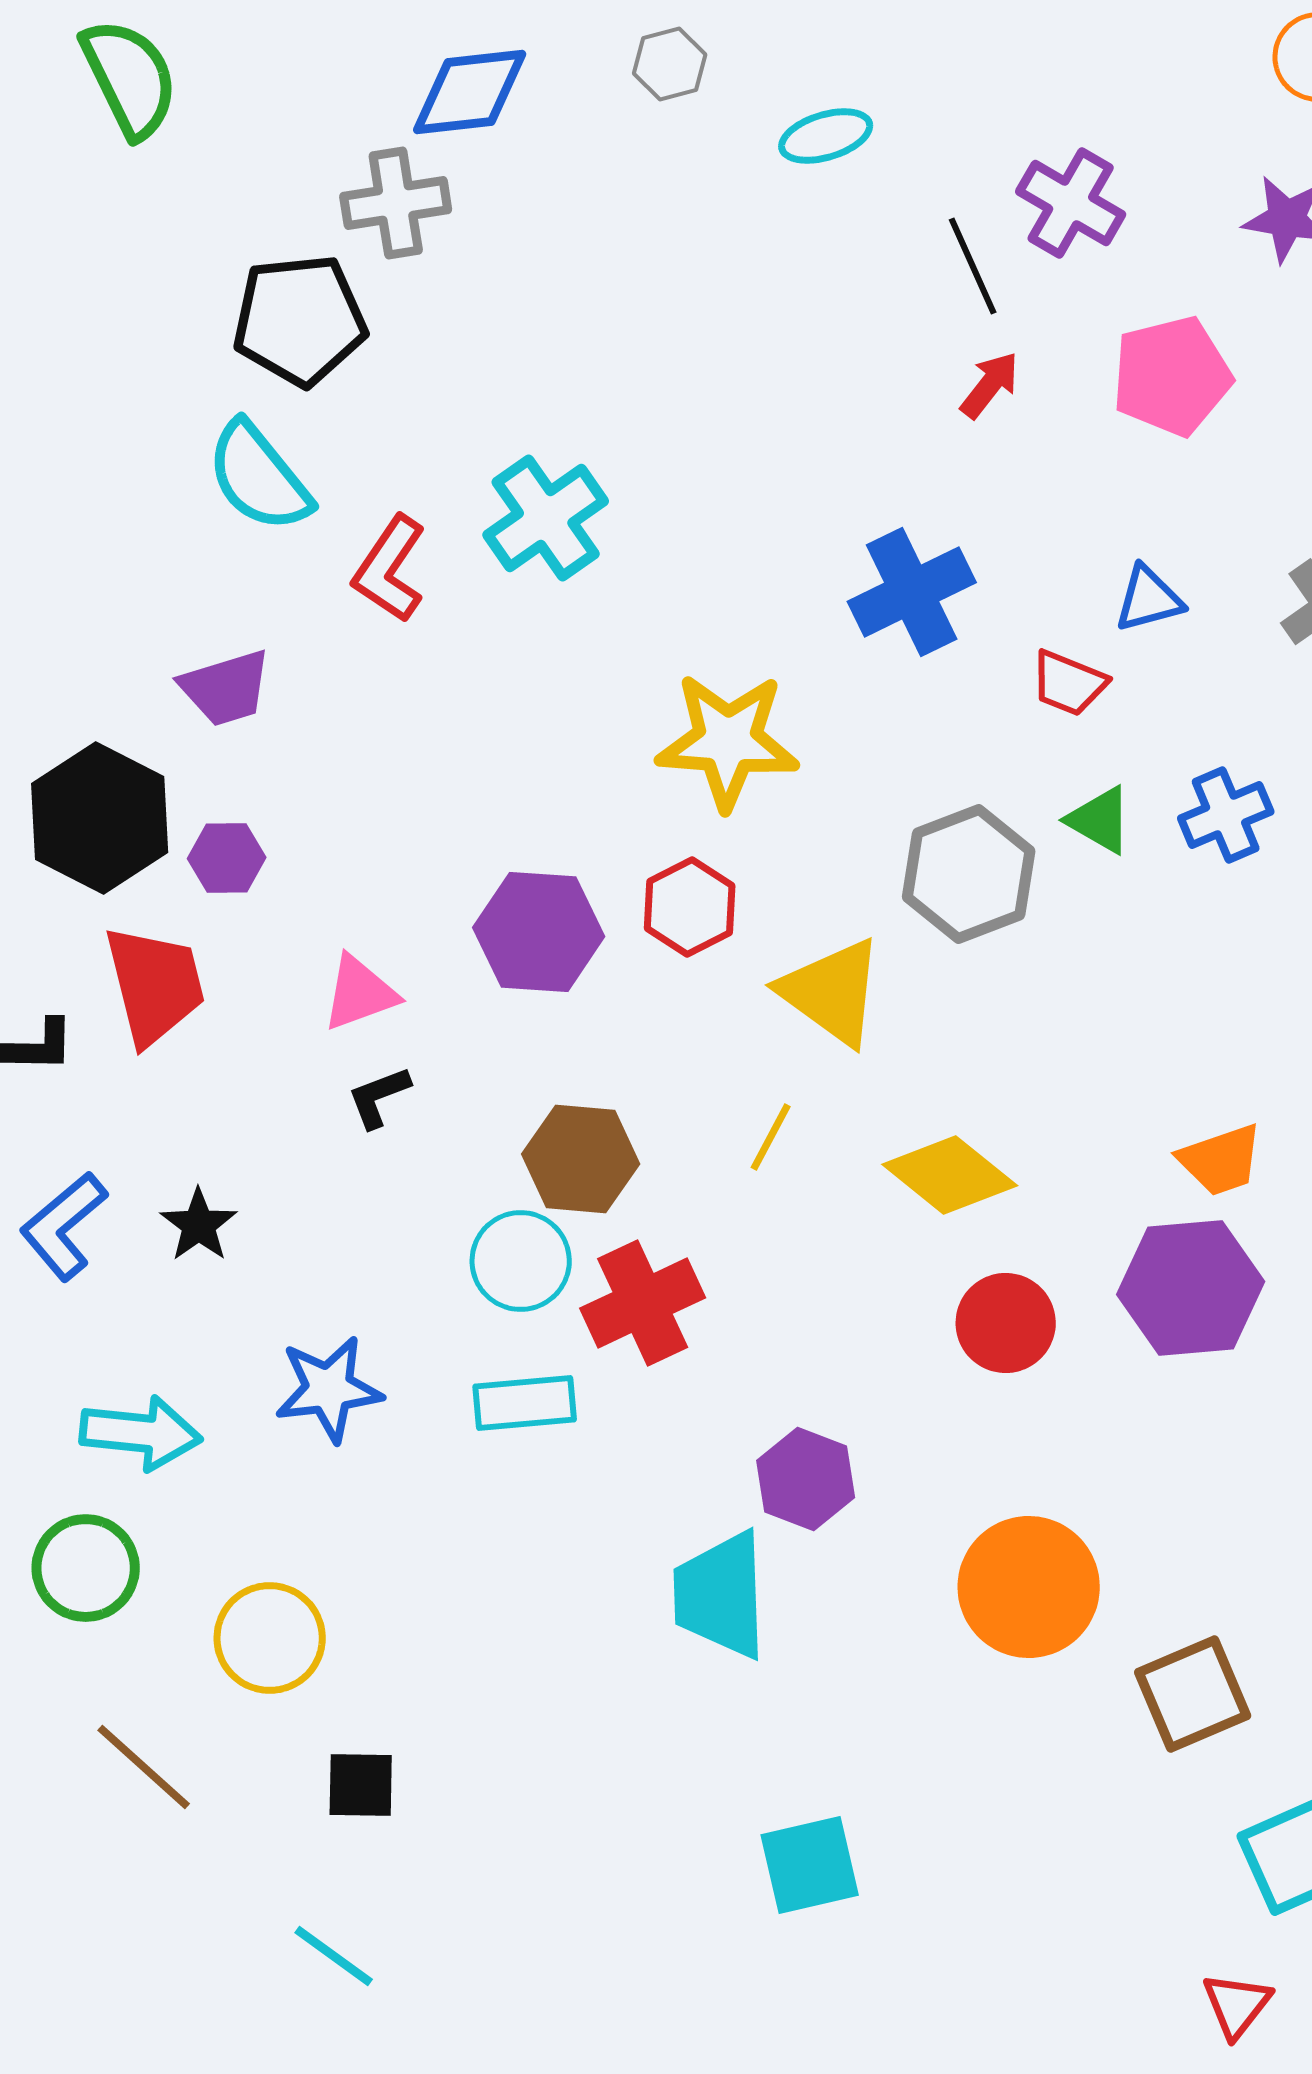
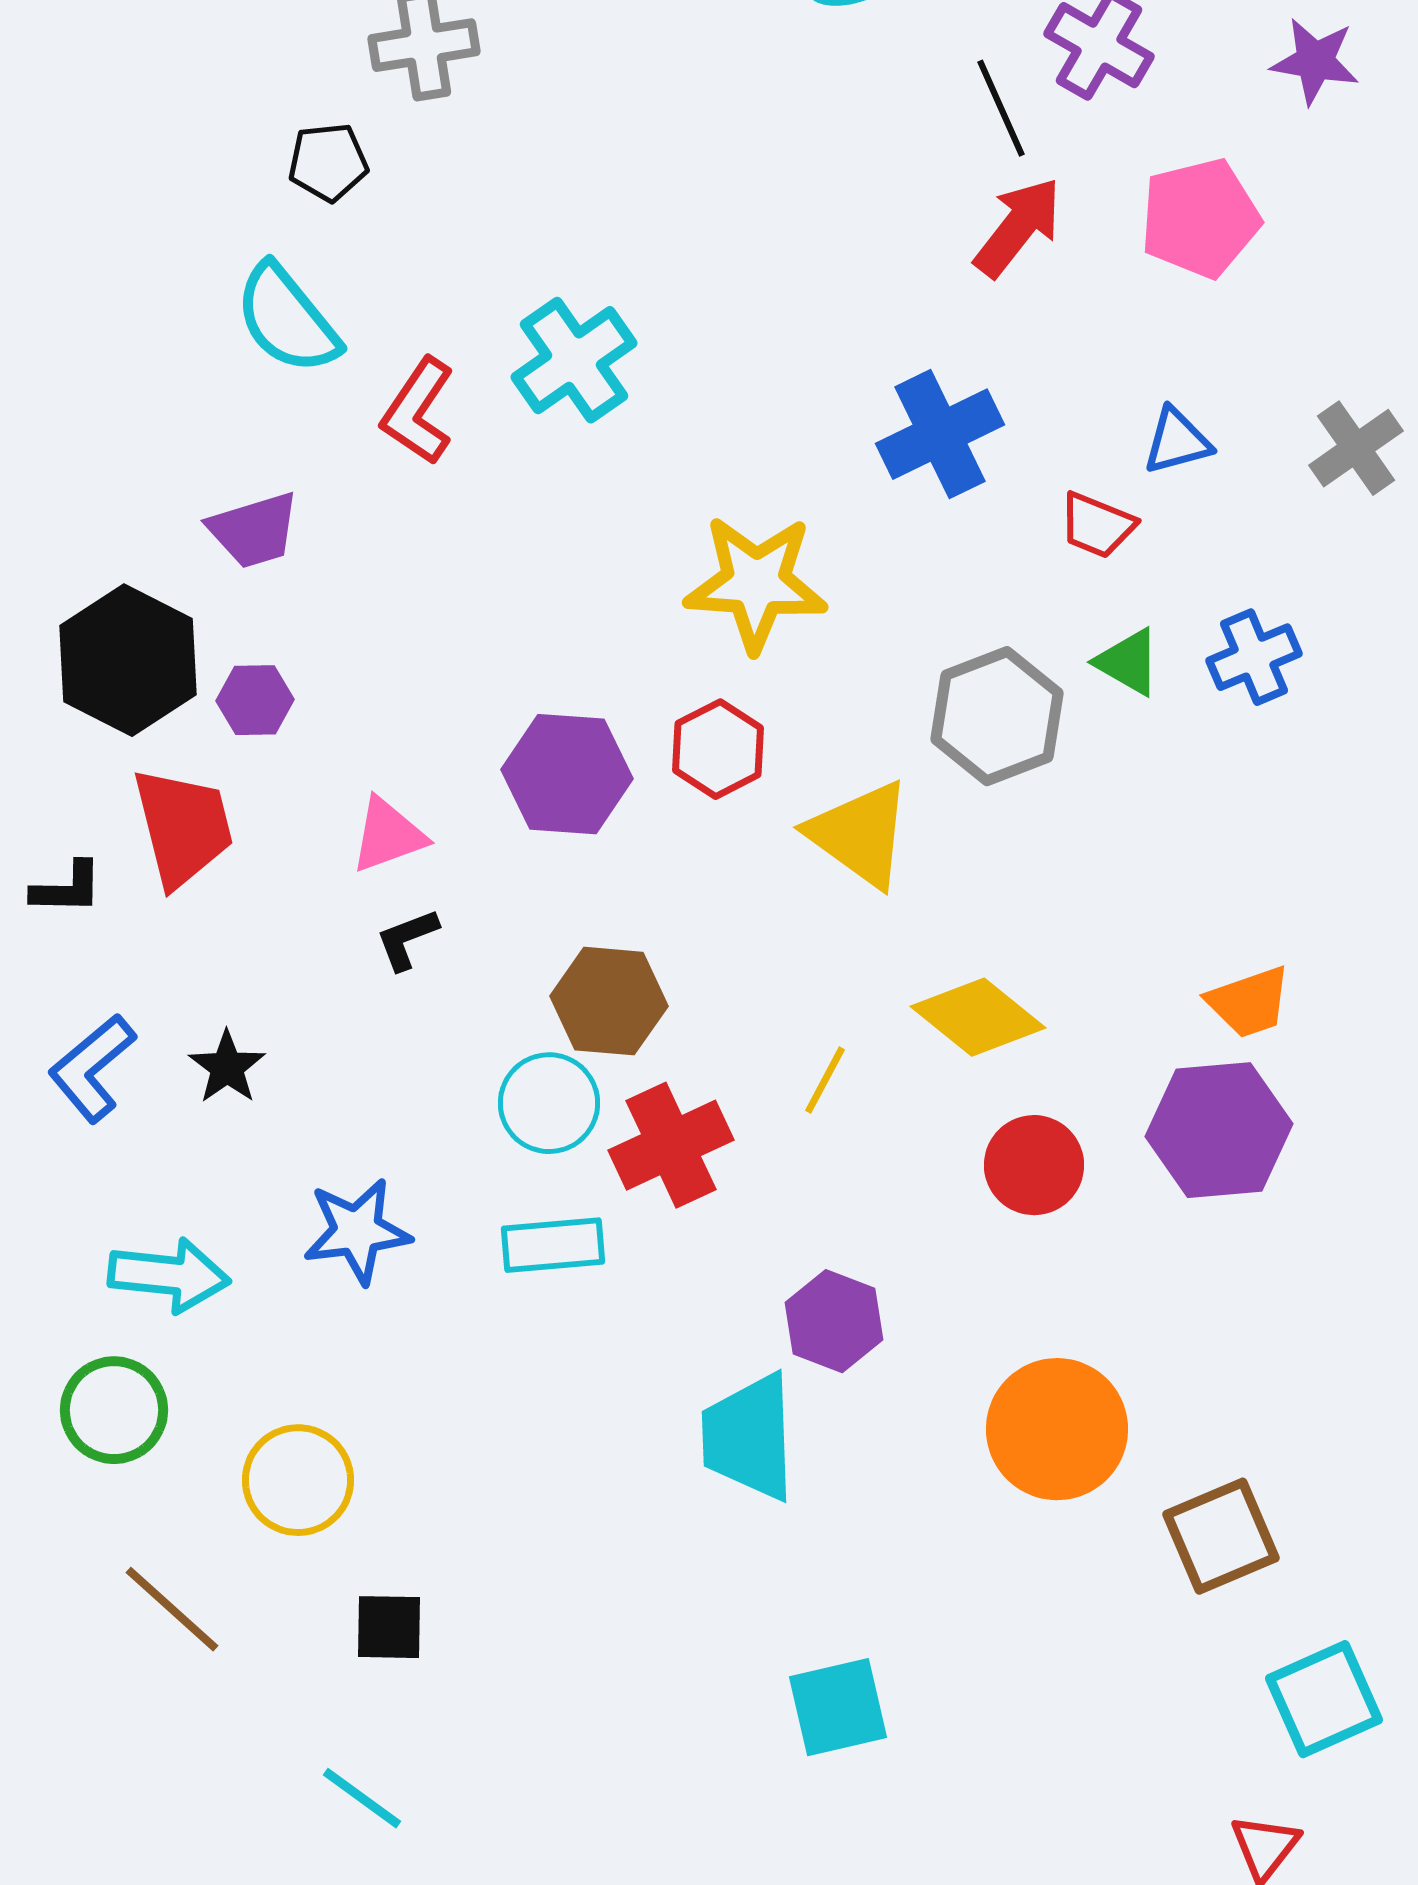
black pentagon: (300, 320) -> (328, 162), size x0.6
red arrow: (990, 385) -> (1018, 227), size x1.5
yellow line: (771, 1137) -> (825, 1080), moved

